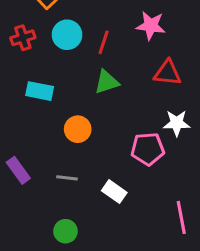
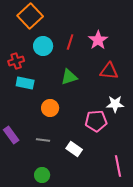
pink star: (151, 26) -> (98, 40), turned 30
red cross: (23, 38) -> (16, 61), moved
red line: (104, 42) -> (70, 42), moved

